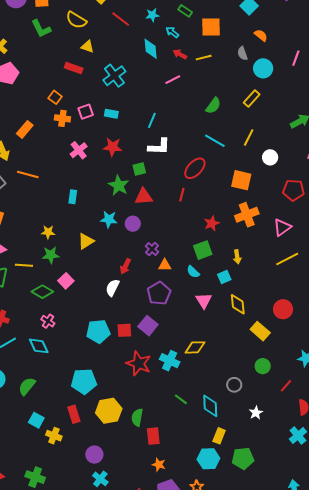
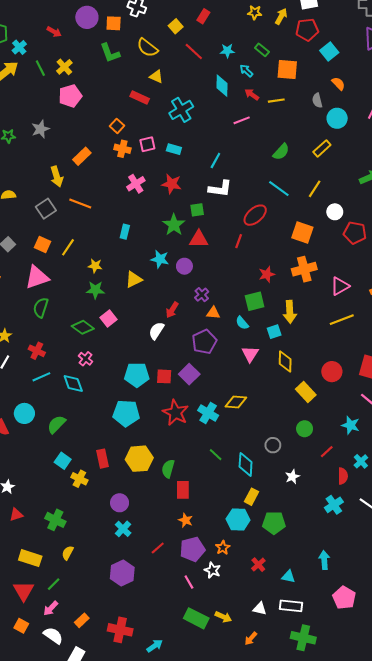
red pentagon: (294, 190) -> (355, 233), moved
yellow arrow: (237, 257) -> (290, 312), size x1.5
yellow line: (24, 265) -> (68, 247), moved, turned -66
cyan pentagon: (84, 381) -> (126, 413), moved

